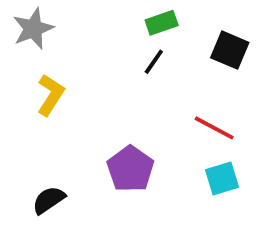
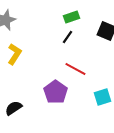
red line: (214, 128) -> (75, 69), moved

